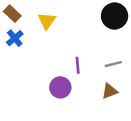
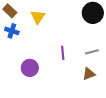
blue cross: (15, 38) -> (12, 31), turned -32
purple circle: (60, 87) -> (30, 68), moved

